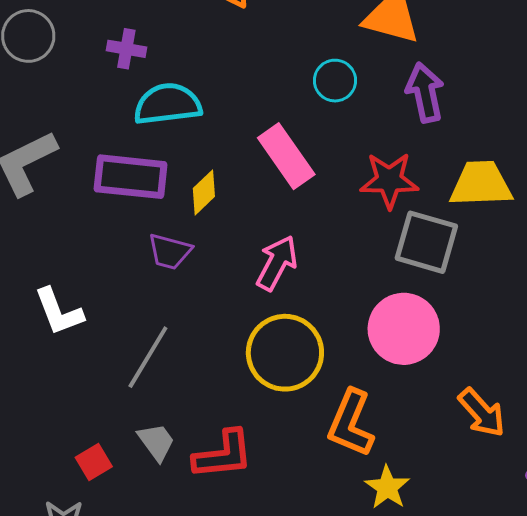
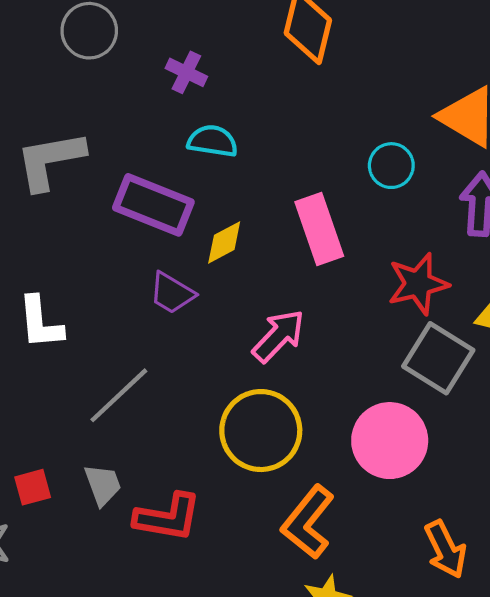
cyan semicircle: (168, 104) -> (213, 141), size x0.7
red star: (389, 180) -> (418, 284), turned -30

